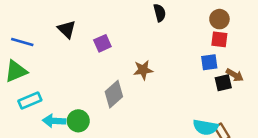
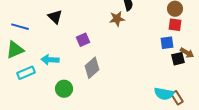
purple square: (102, 43) -> (83, 40), moved
brown star: (143, 70) -> (117, 19), moved
cyan arrow: (54, 121) -> (50, 60), moved

